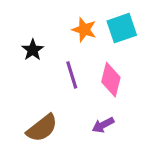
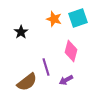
purple line: (72, 75) -> (46, 67), moved

